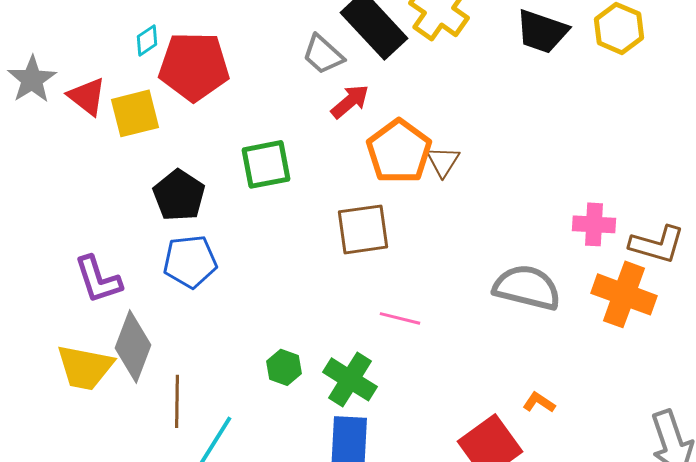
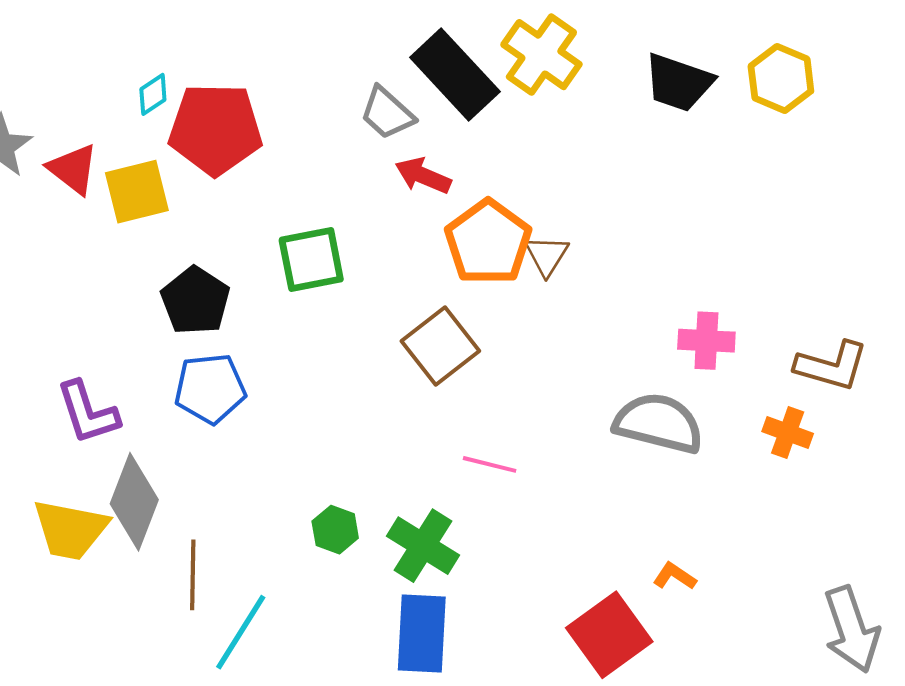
red arrow: (350, 101) -> (423, 176), turned -117
pink cross: (594, 224) -> (706, 341), moved
brown square: (363, 229) -> (440, 346), turned -30
orange cross: (624, 294) -> (788, 432), size x0.6

